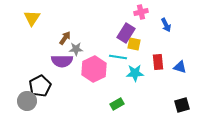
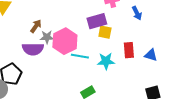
purple rectangle: (126, 33) -> (97, 21), turned 42
cyan line: (118, 57) -> (80, 56), moved
pink hexagon: (94, 69) -> (65, 41), moved

